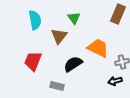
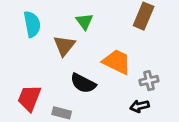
red trapezoid: (33, 61) -> (29, 98), moved
black semicircle: (73, 64) -> (83, 83), turned -120

